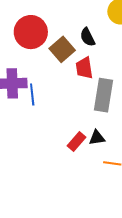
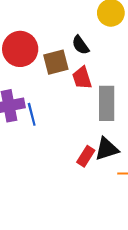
brown square: (62, 49) -> (56, 62), turned 35
black triangle: (97, 138) -> (107, 149), size x1.4

